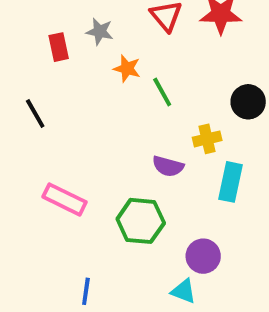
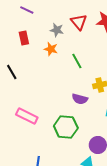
gray star: (100, 31) -> (57, 30), moved
orange star: (127, 69) -> (51, 49), moved

